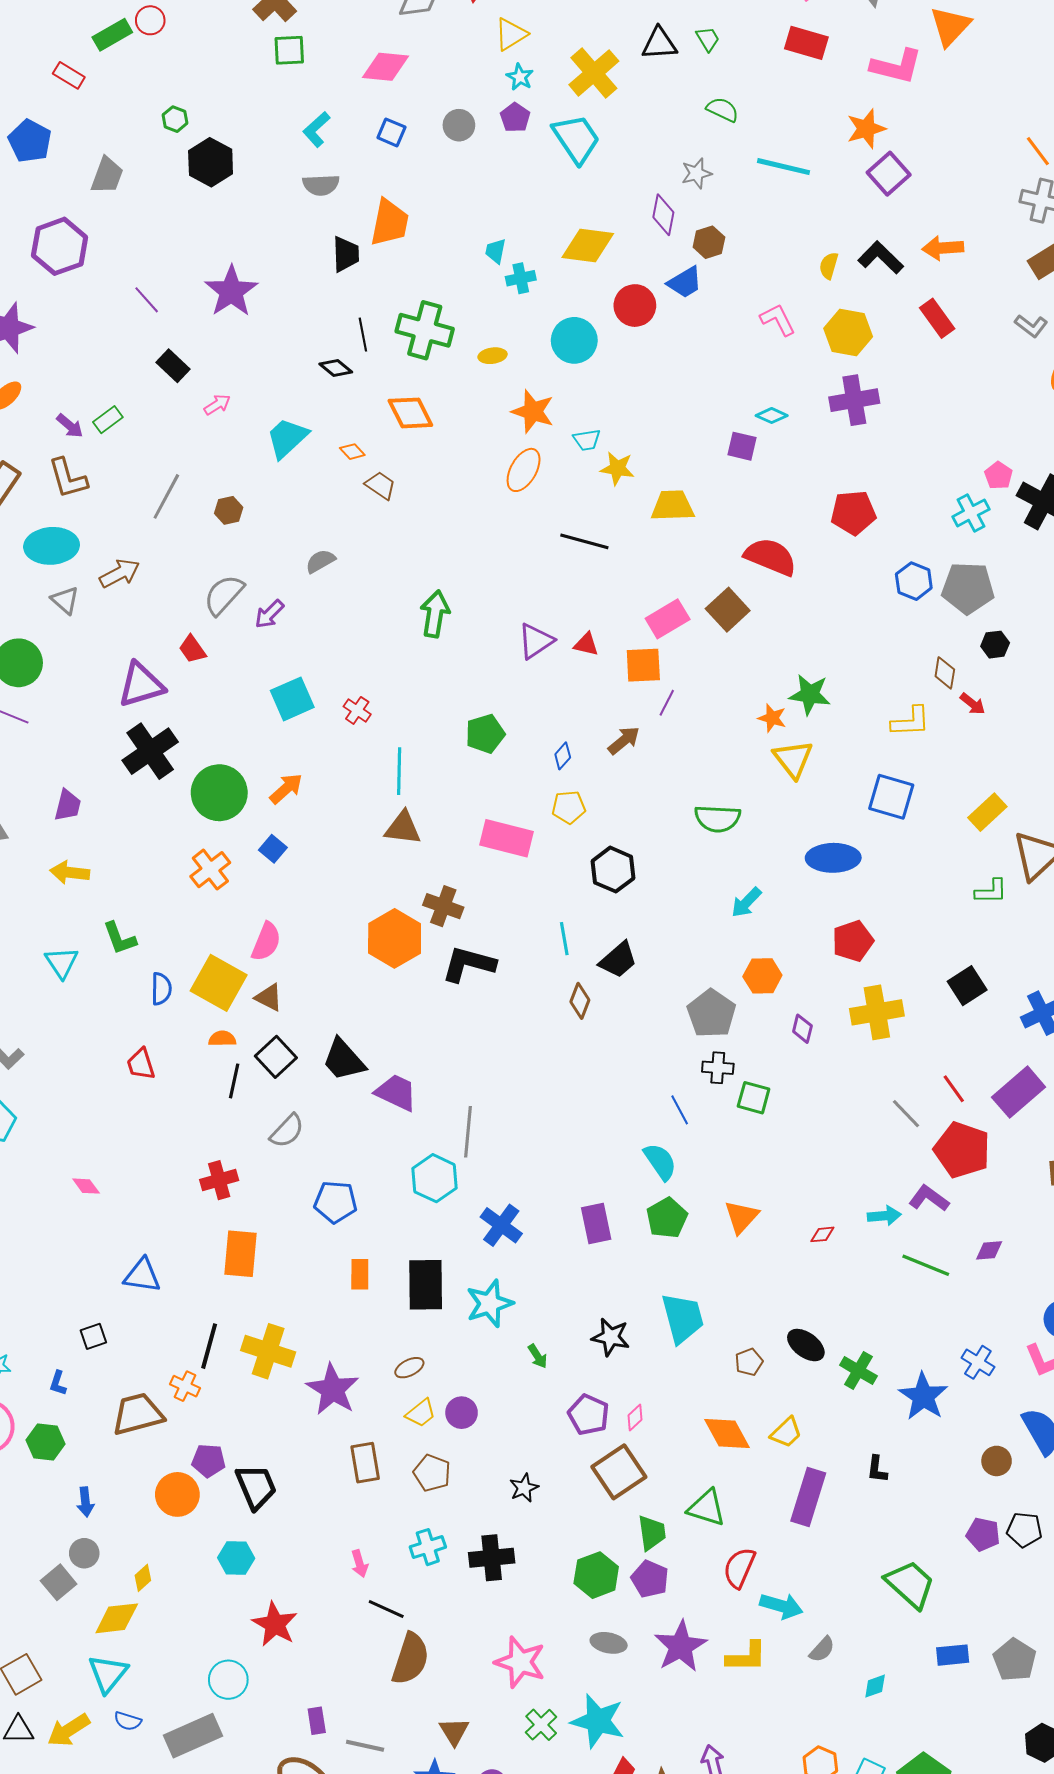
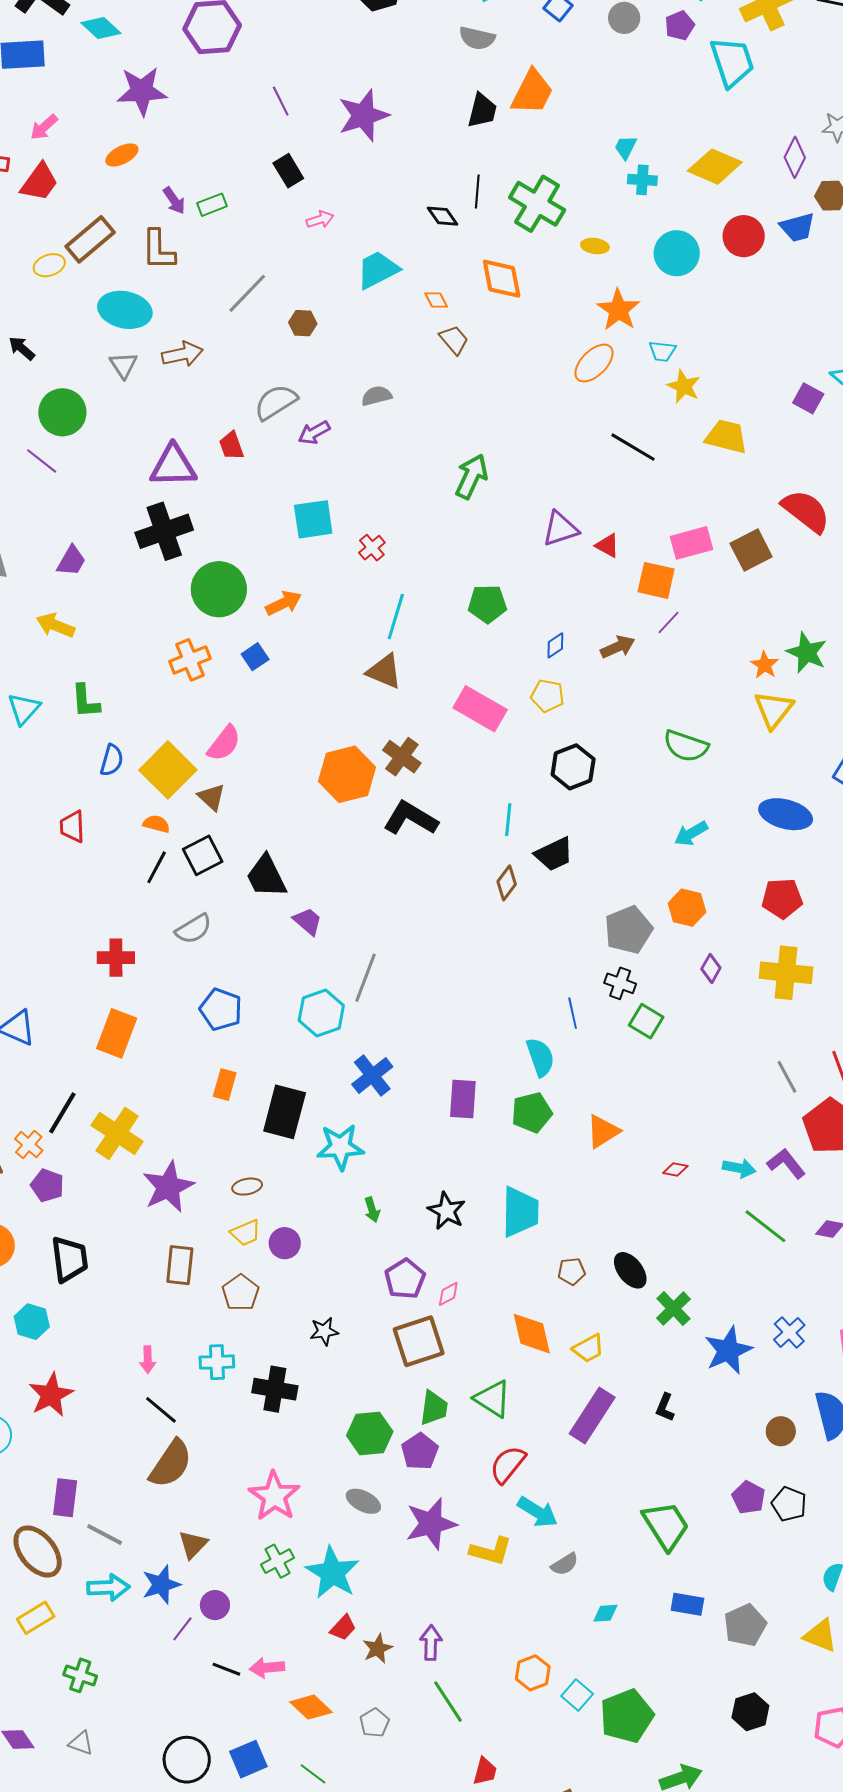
purple trapezoid: (396, 1092) -> (308, 921), size x0.7
purple pentagon: (208, 1461) -> (47, 1185), moved
purple rectangle: (317, 1721) -> (65, 1498), size x1.4

